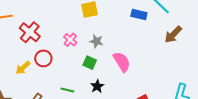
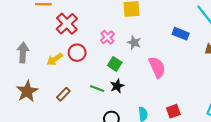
blue rectangle: (139, 15) -> (181, 34), moved
green square: (90, 63) -> (115, 64), moved
black star: (97, 86) -> (117, 86), moved

